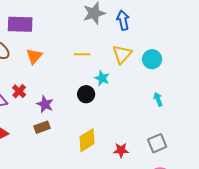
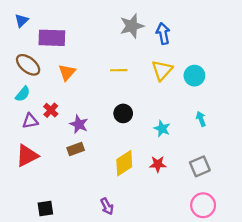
cyan star: (102, 78) -> (162, 129), moved
red star: (121, 150) -> (158, 164), moved

